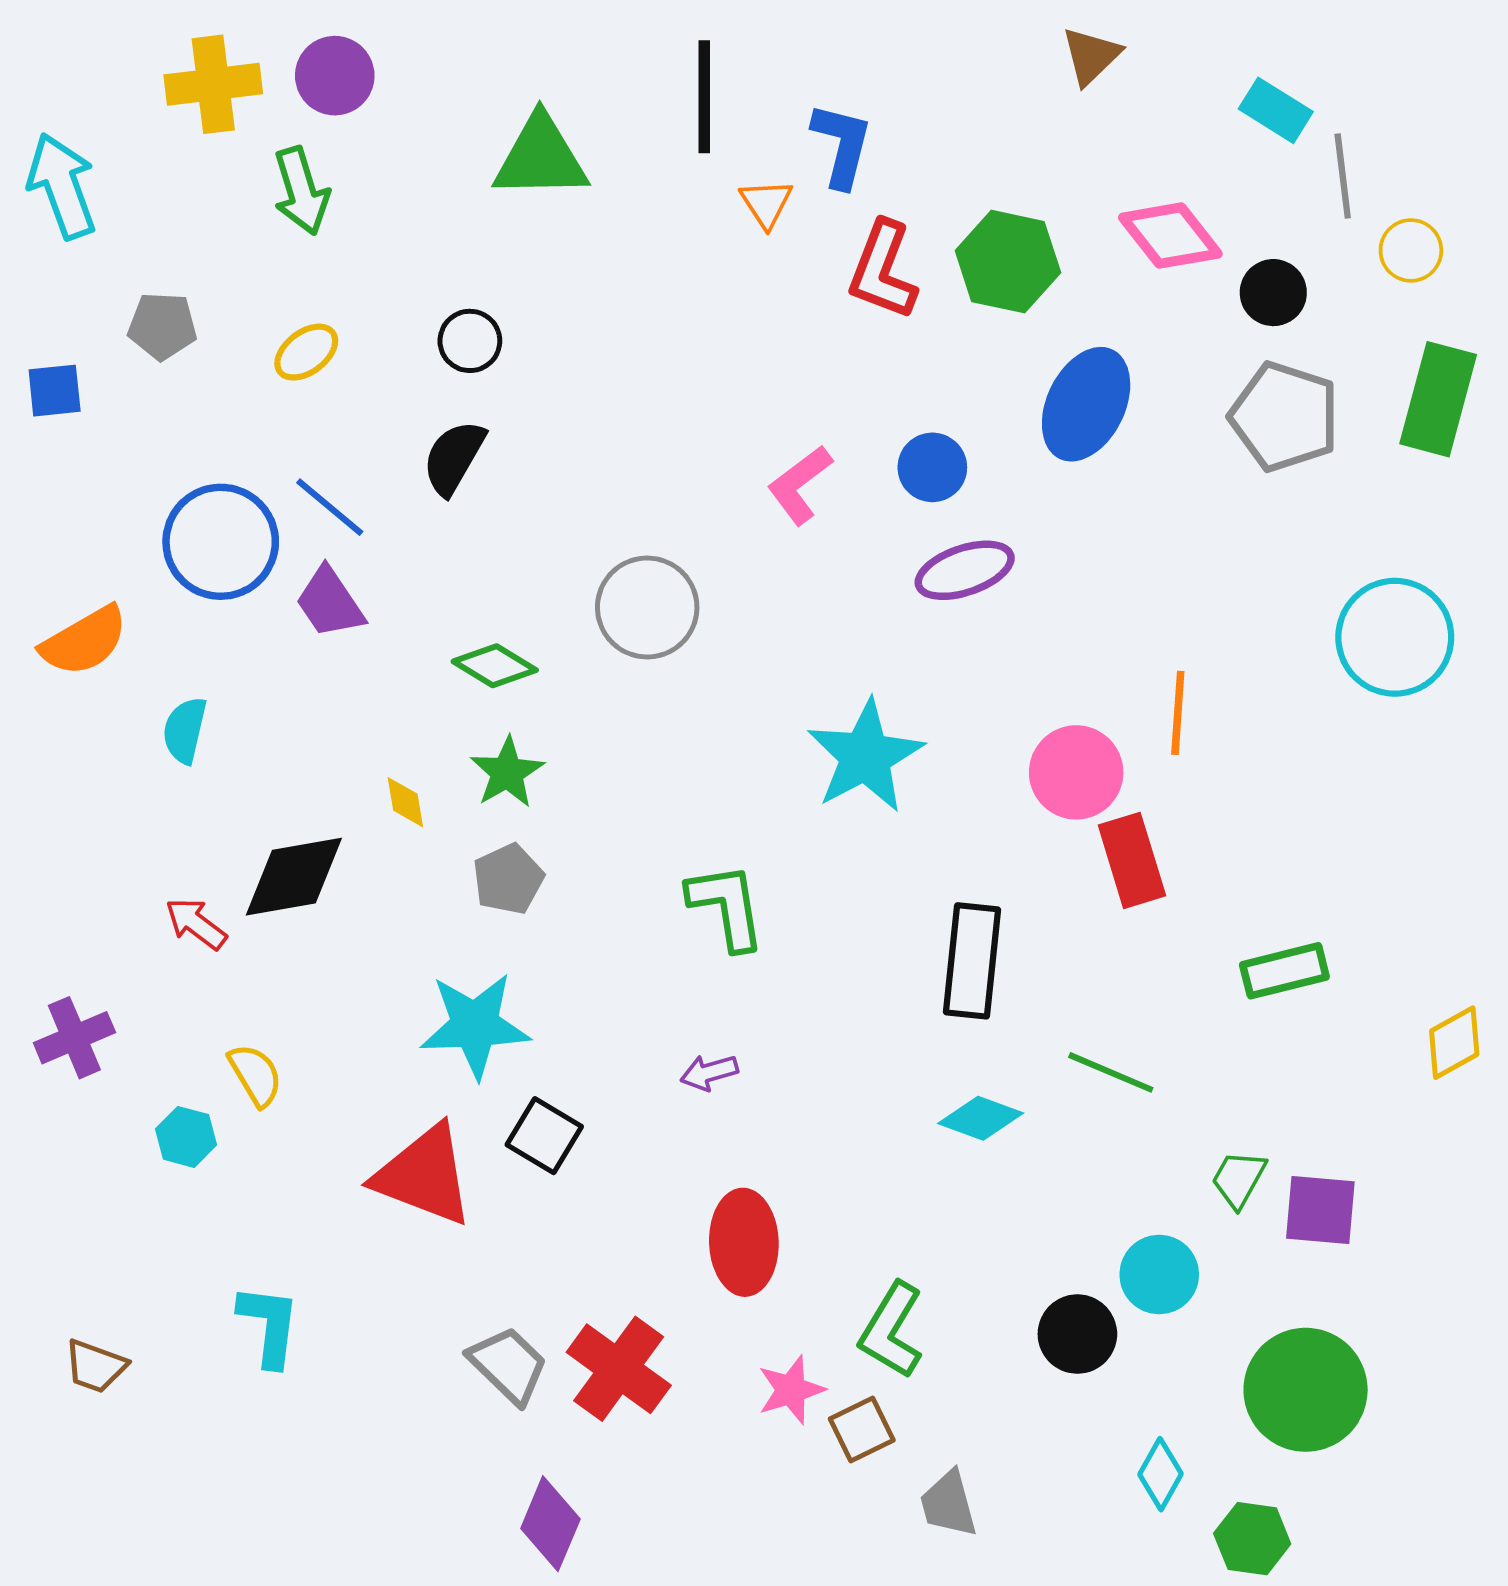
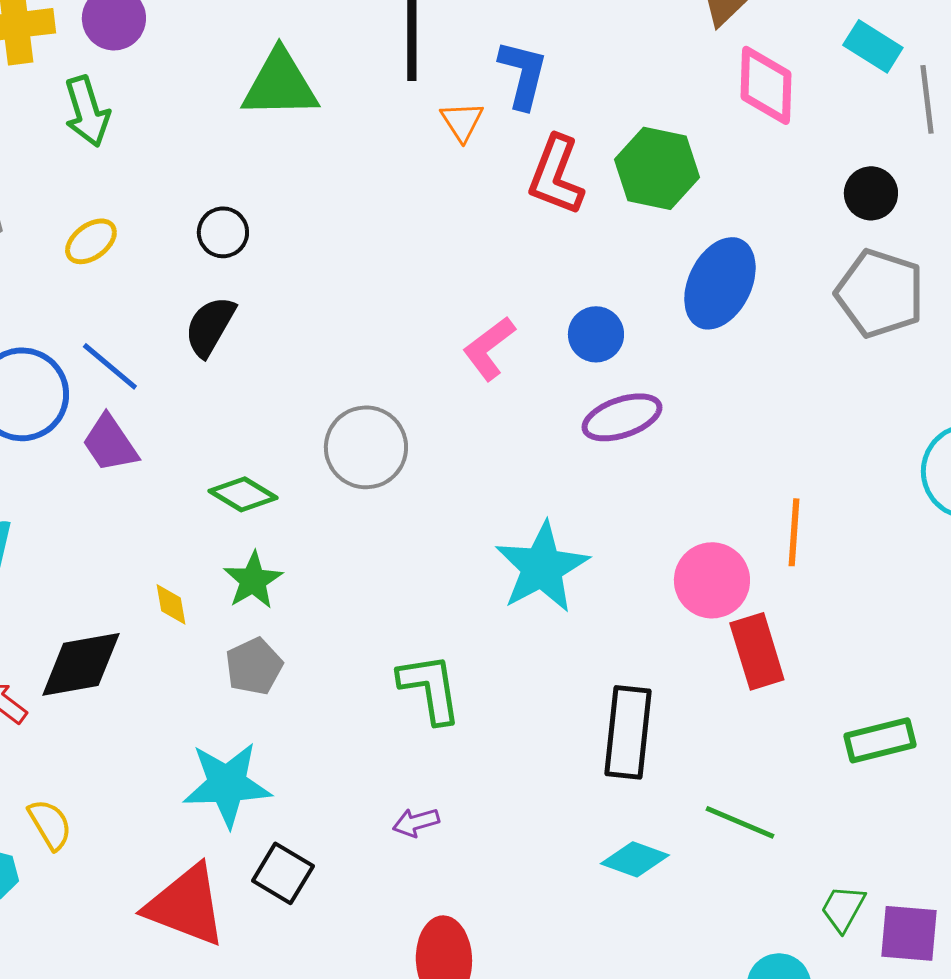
pink diamond: (1170, 236) -> (766, 85), moved, turned 40

